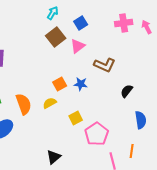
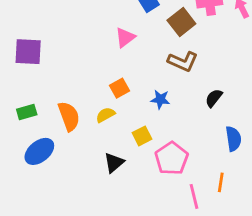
brown square: (56, 37) -> (181, 22), moved
pink triangle: (78, 46) -> (125, 38), moved
blue star: (81, 84) -> (160, 99), moved
black triangle: (54, 157) -> (114, 163), moved

